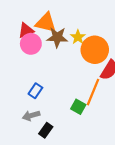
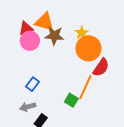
yellow star: (78, 37) -> (82, 33), moved

